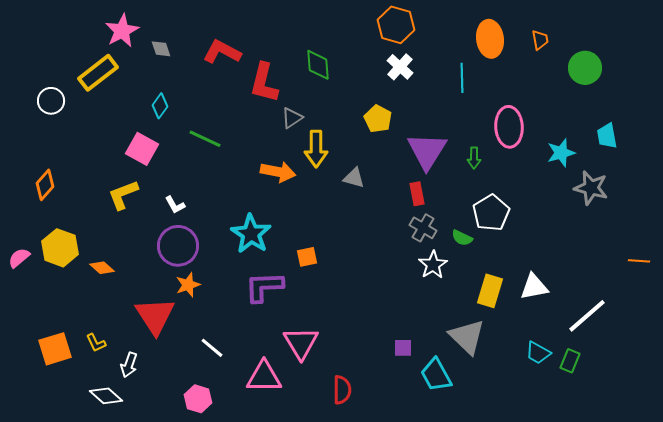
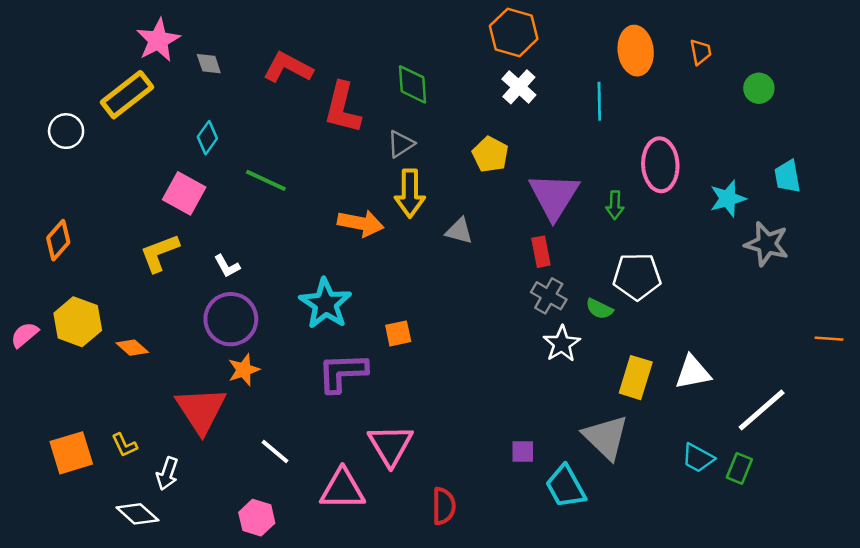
green circle: (585, 68) -> (759, 88), size x0.7
gray triangle: (292, 118) -> (401, 144), moved
white pentagon: (491, 213) -> (637, 276), turned 30

